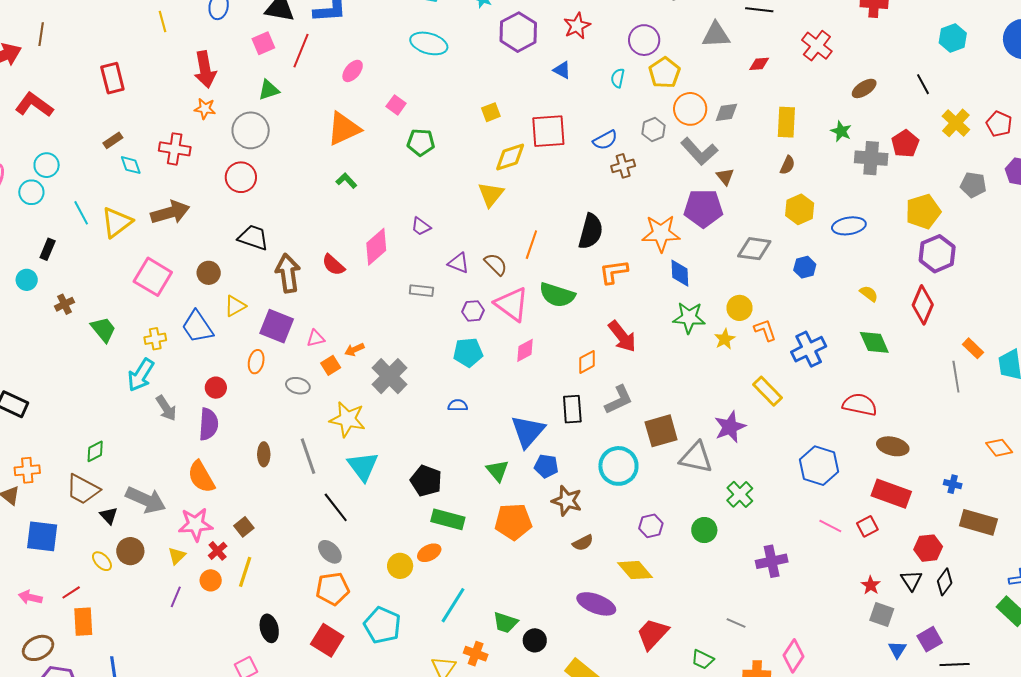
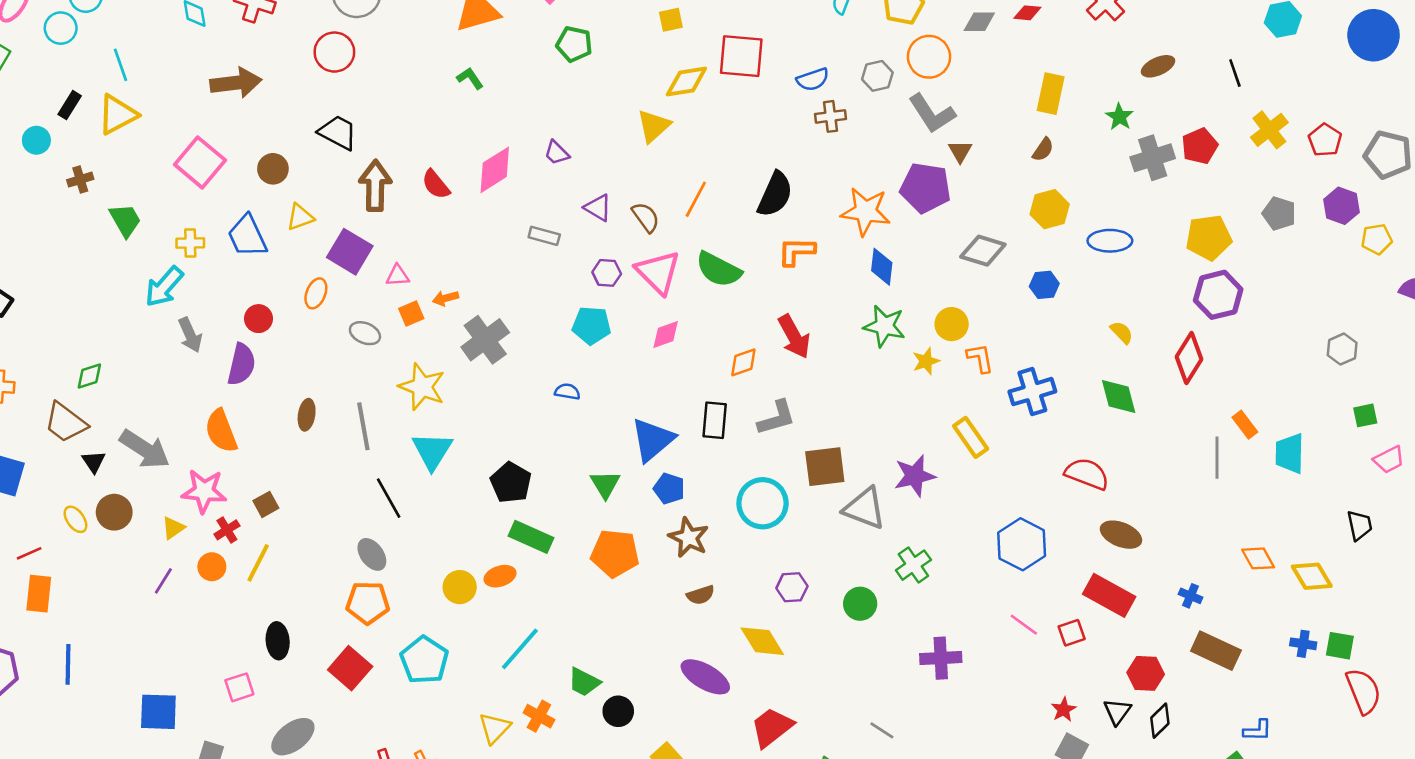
gray diamond: (726, 112) -> (979, 22), moved
gray cross: (871, 158) -> (1153, 158), turned -32
yellow triangle: (117, 222) -> (117, 114), moved

